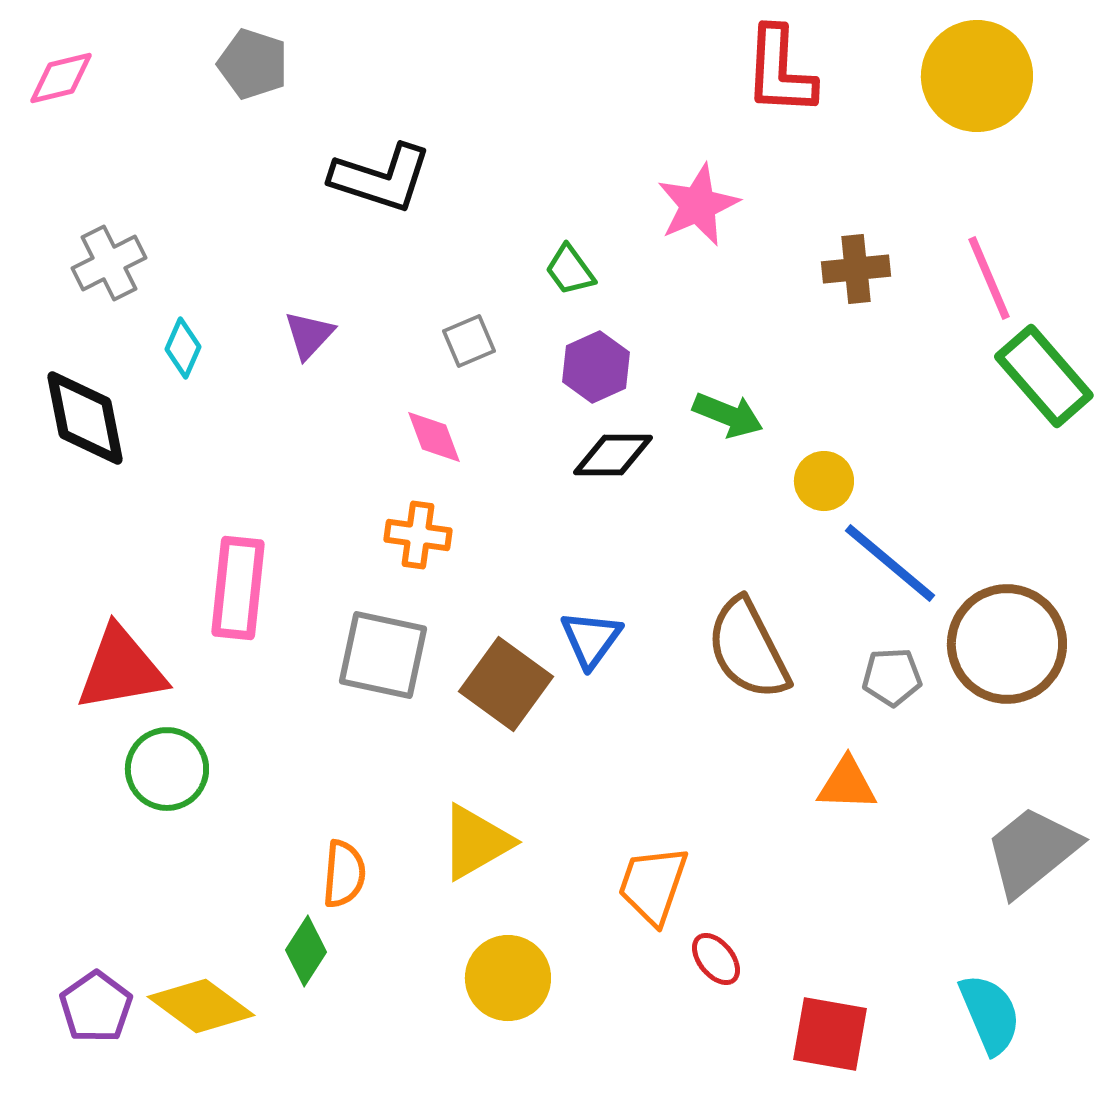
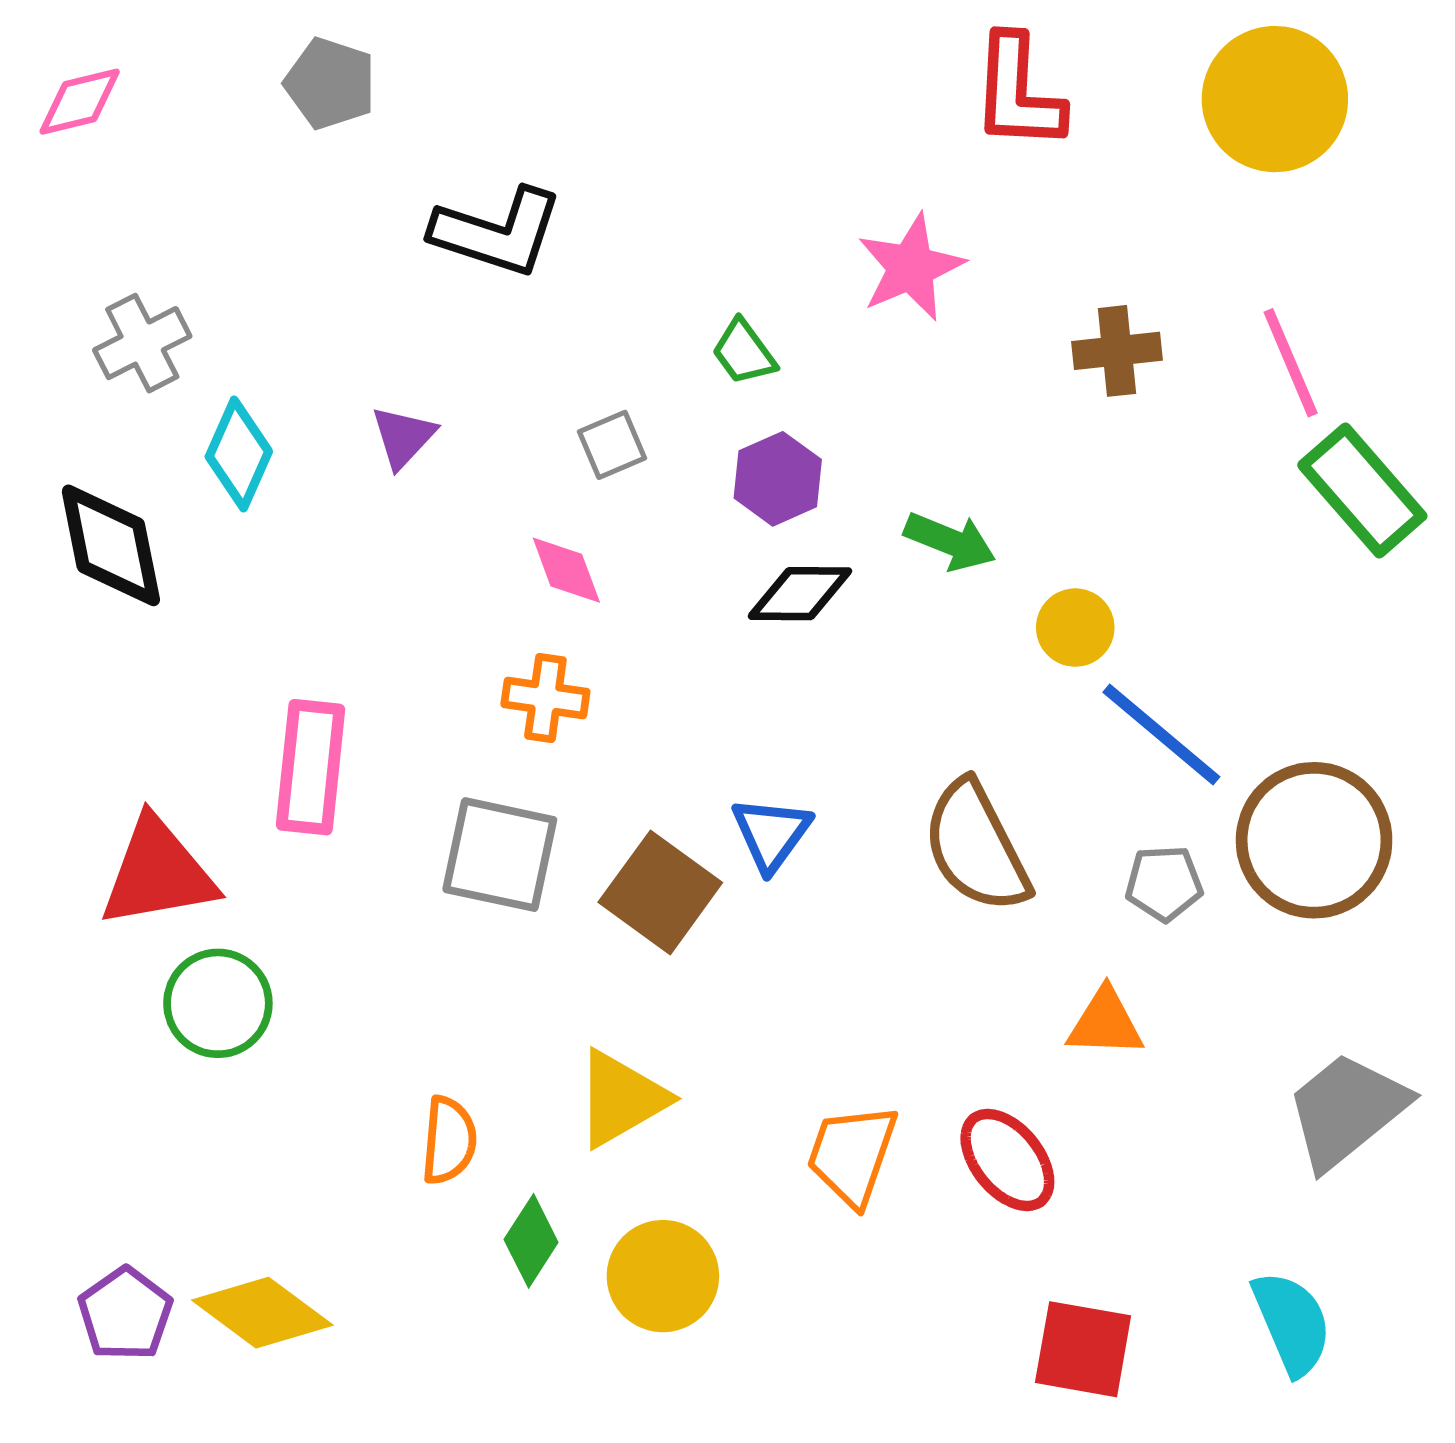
cyan diamond: (183, 348) -> (239, 454), size x1.4
green diamond: (306, 951) -> (531, 1241), moved
red ellipse: (716, 959) -> (1007, 1160), moved, size x1.5

